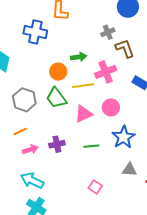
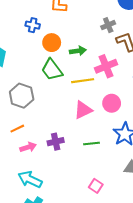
blue cross: (35, 32) -> (33, 25), size x0.6
orange circle: (58, 72) -> (52, 43), moved
green trapezoid: (56, 98) -> (52, 70), moved

